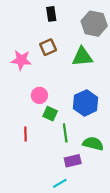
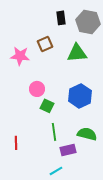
black rectangle: (51, 14) -> (61, 18), moved
green line: (65, 133) -> (54, 132), moved
red line: (26, 134) -> (16, 143), moved

